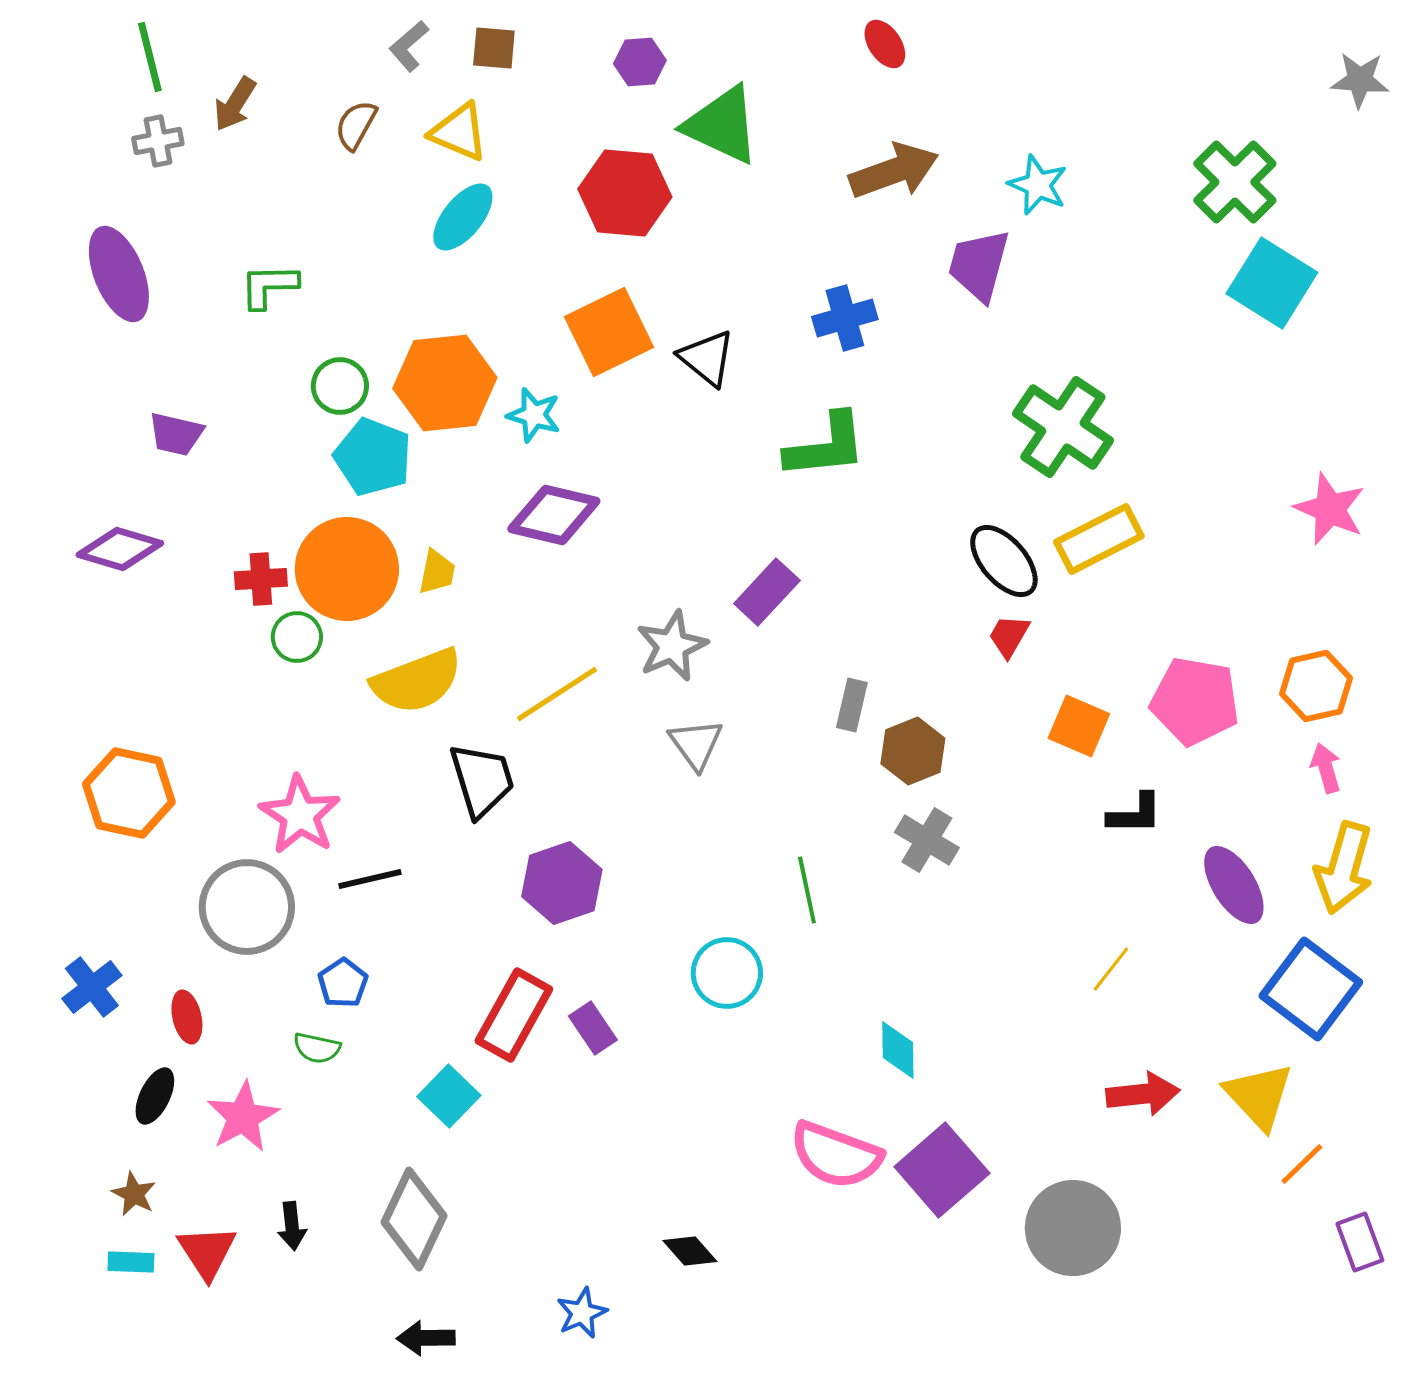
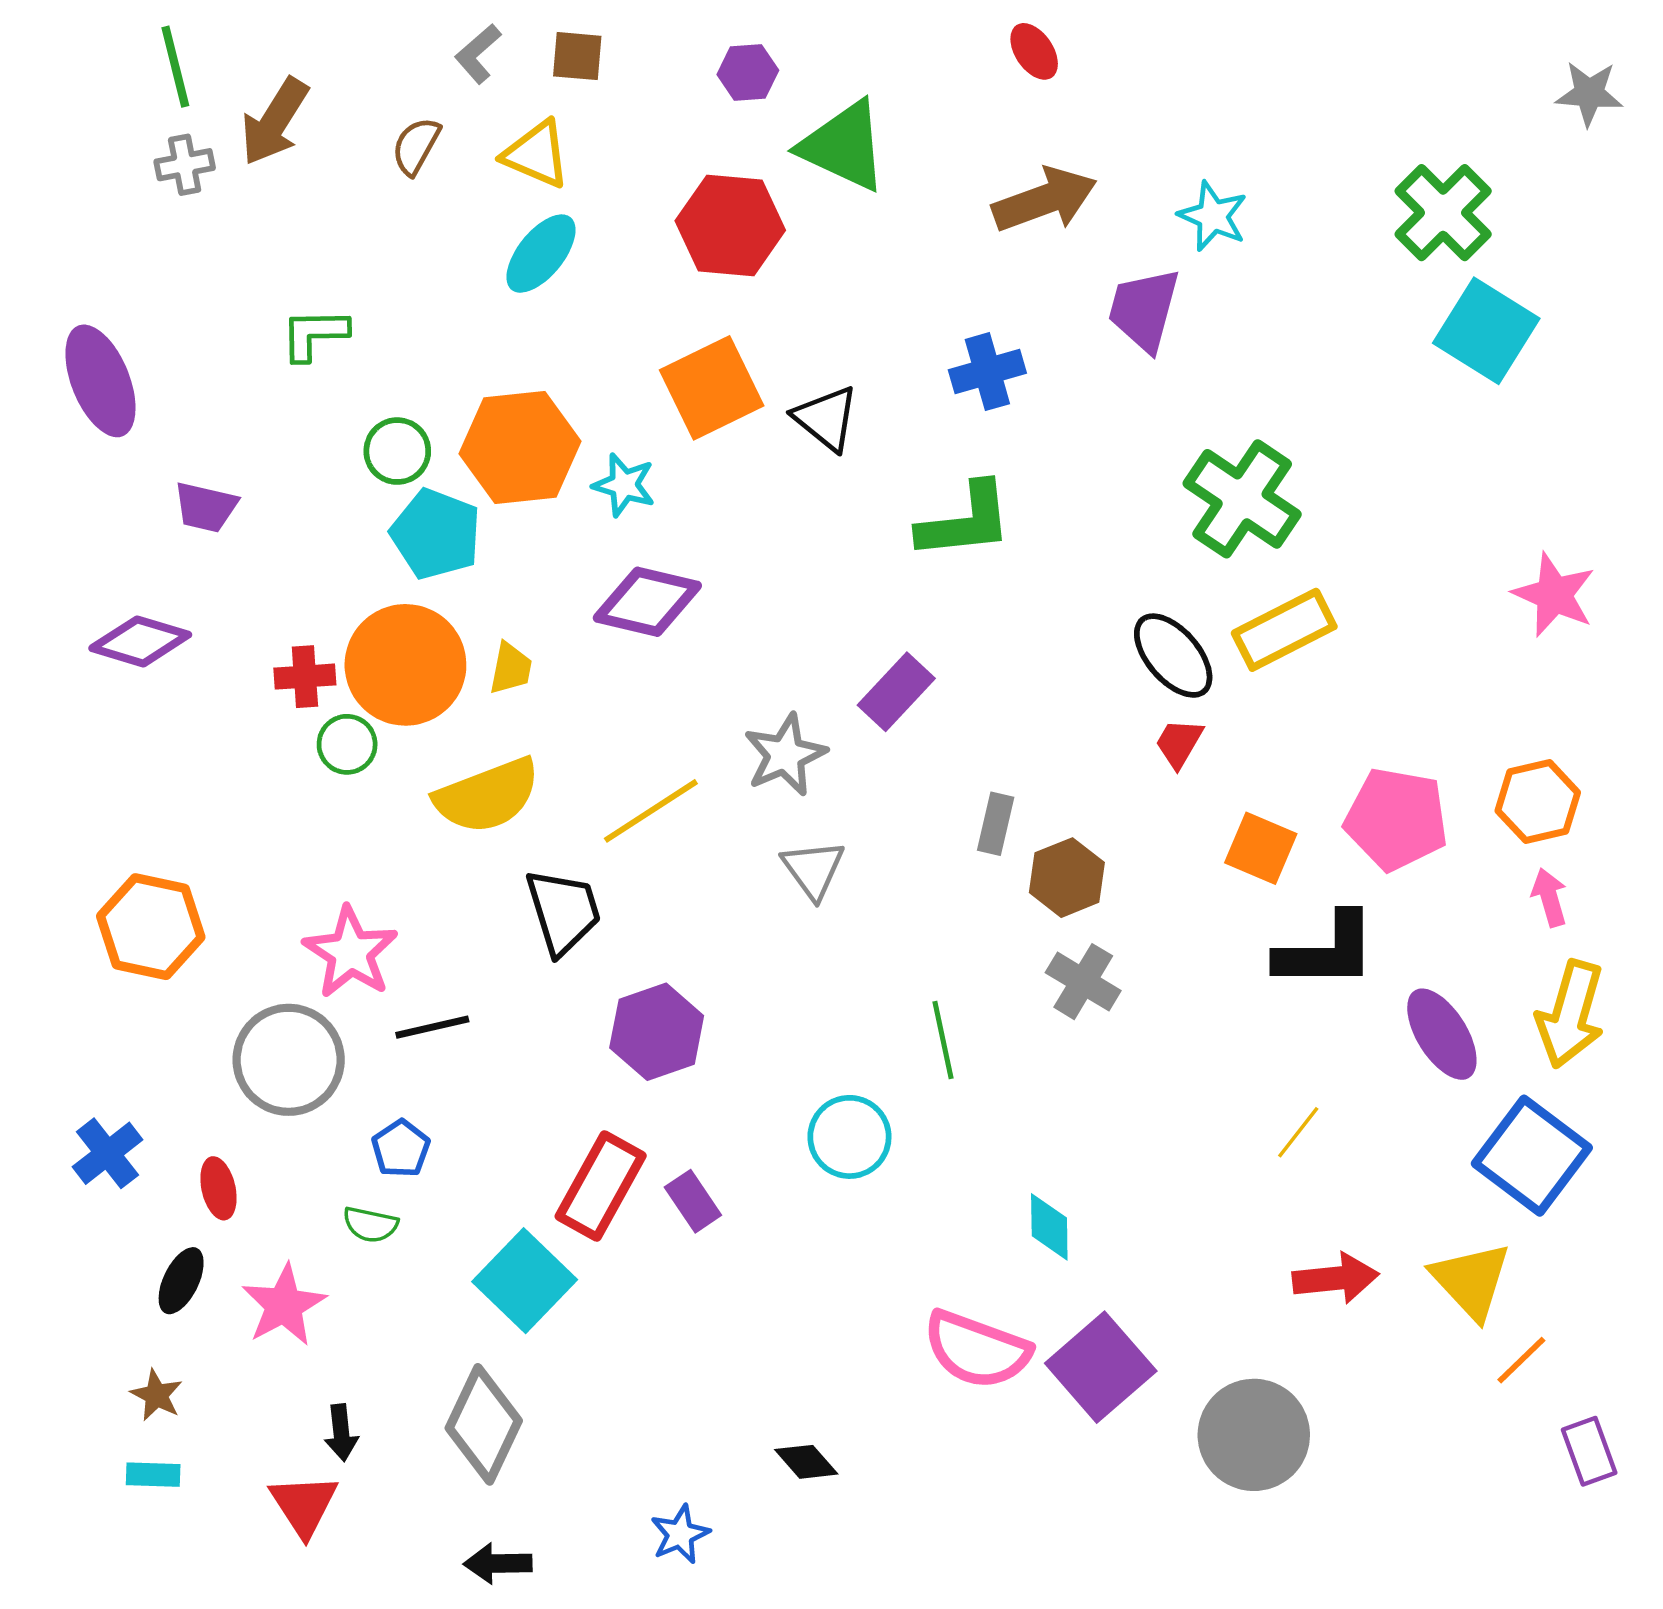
brown arrow: (235, 104) -> (275, 122), size x1.4
purple ellipse: (119, 274) -> (100, 381), moved
black L-shape: (1135, 814) -> (1326, 951), size x1.6
cyan square: (449, 1096) -> (525, 1281), size x1.4
red triangle: (207, 1252) -> (304, 1505), moved

